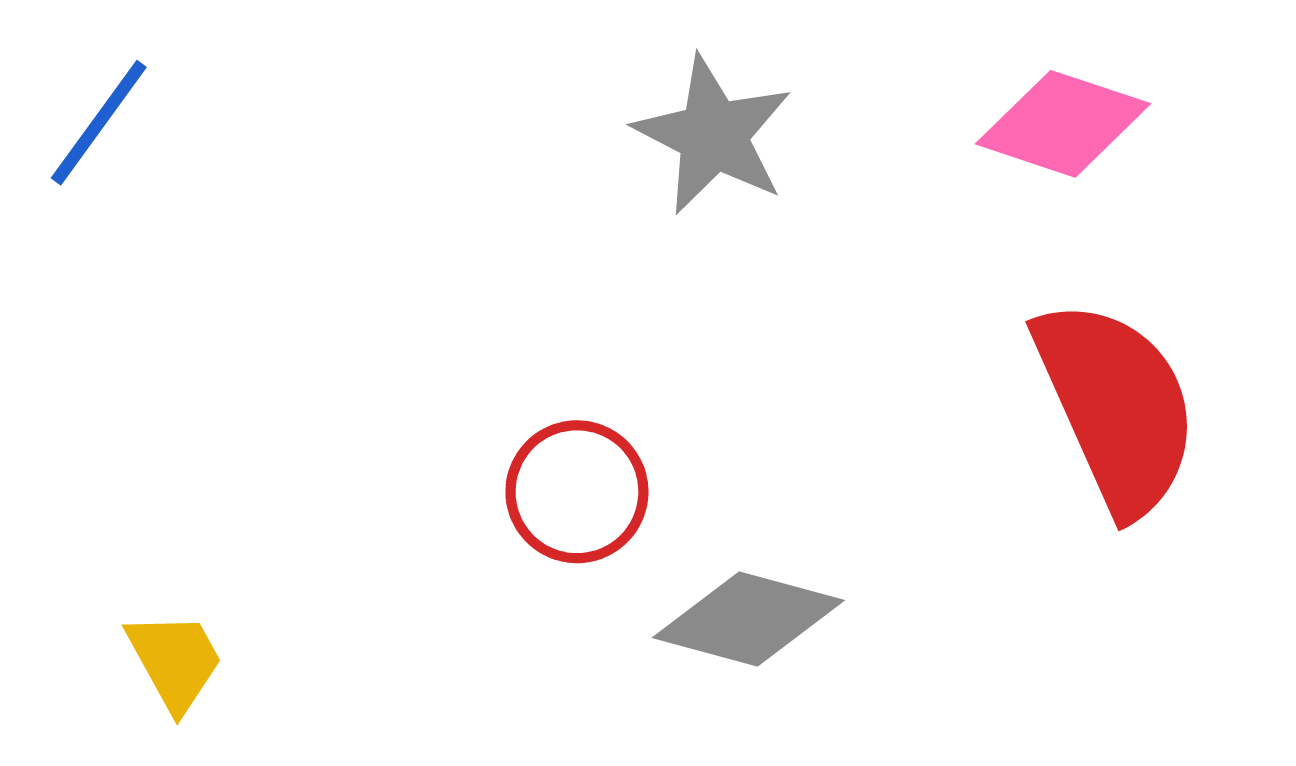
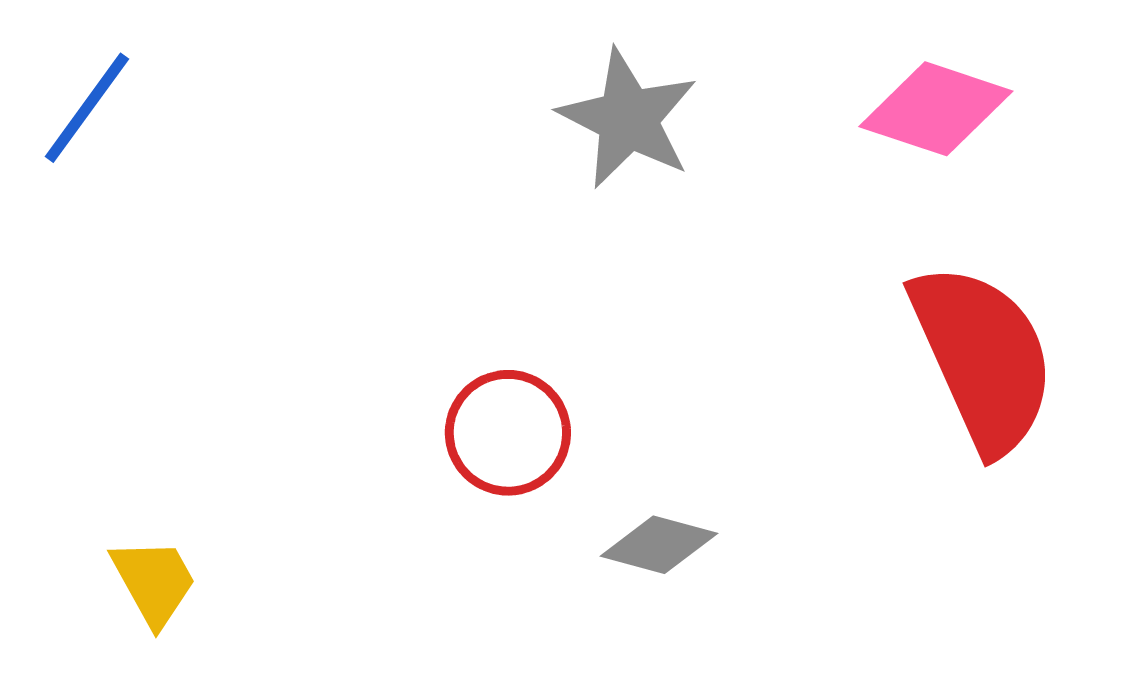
gray diamond: (748, 619) -> (659, 545), size x0.7

